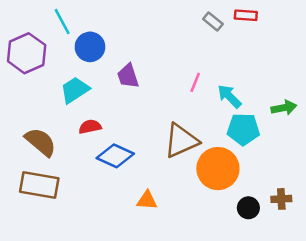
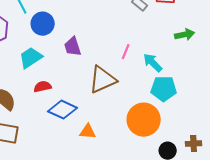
green arrow: (284, 108) -> (185, 35), moved
brown triangle: (181, 141) -> (103, 80), moved
orange triangle: (147, 200) -> (88, 132), moved

